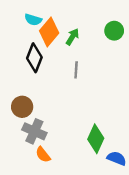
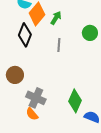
green circle: (114, 31) -> (90, 33), moved
gray cross: (34, 131) -> (36, 98), moved

